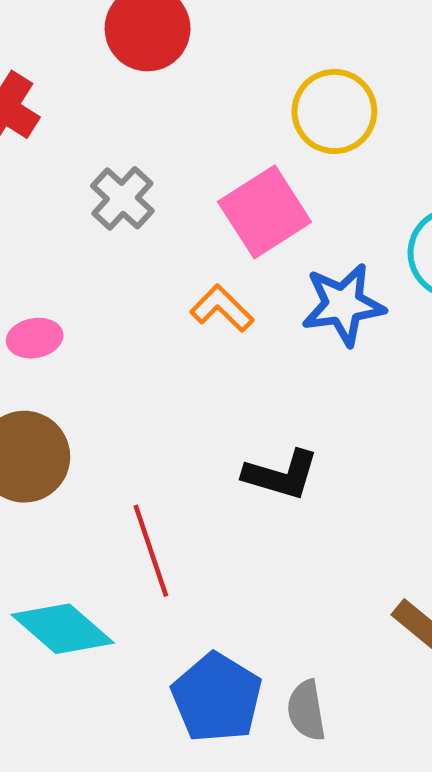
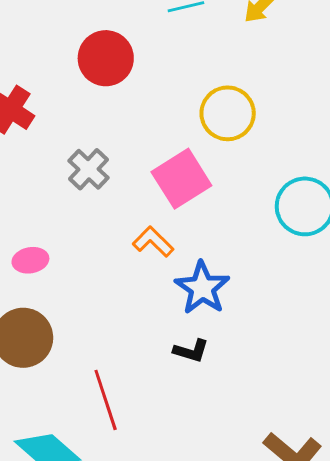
blue star: (343, 305) -> (202, 288), moved, turned -30
black L-shape: (281, 475) -> (191, 351), size x0.7

